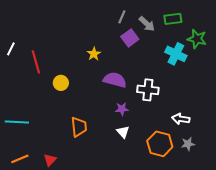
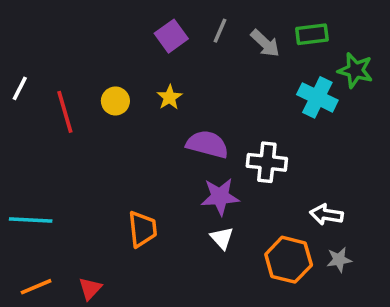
purple square: (130, 38) -> (171, 36), moved
yellow circle: (61, 83) -> (115, 101), moved
purple star: (122, 109) -> (220, 197), size x1.5

